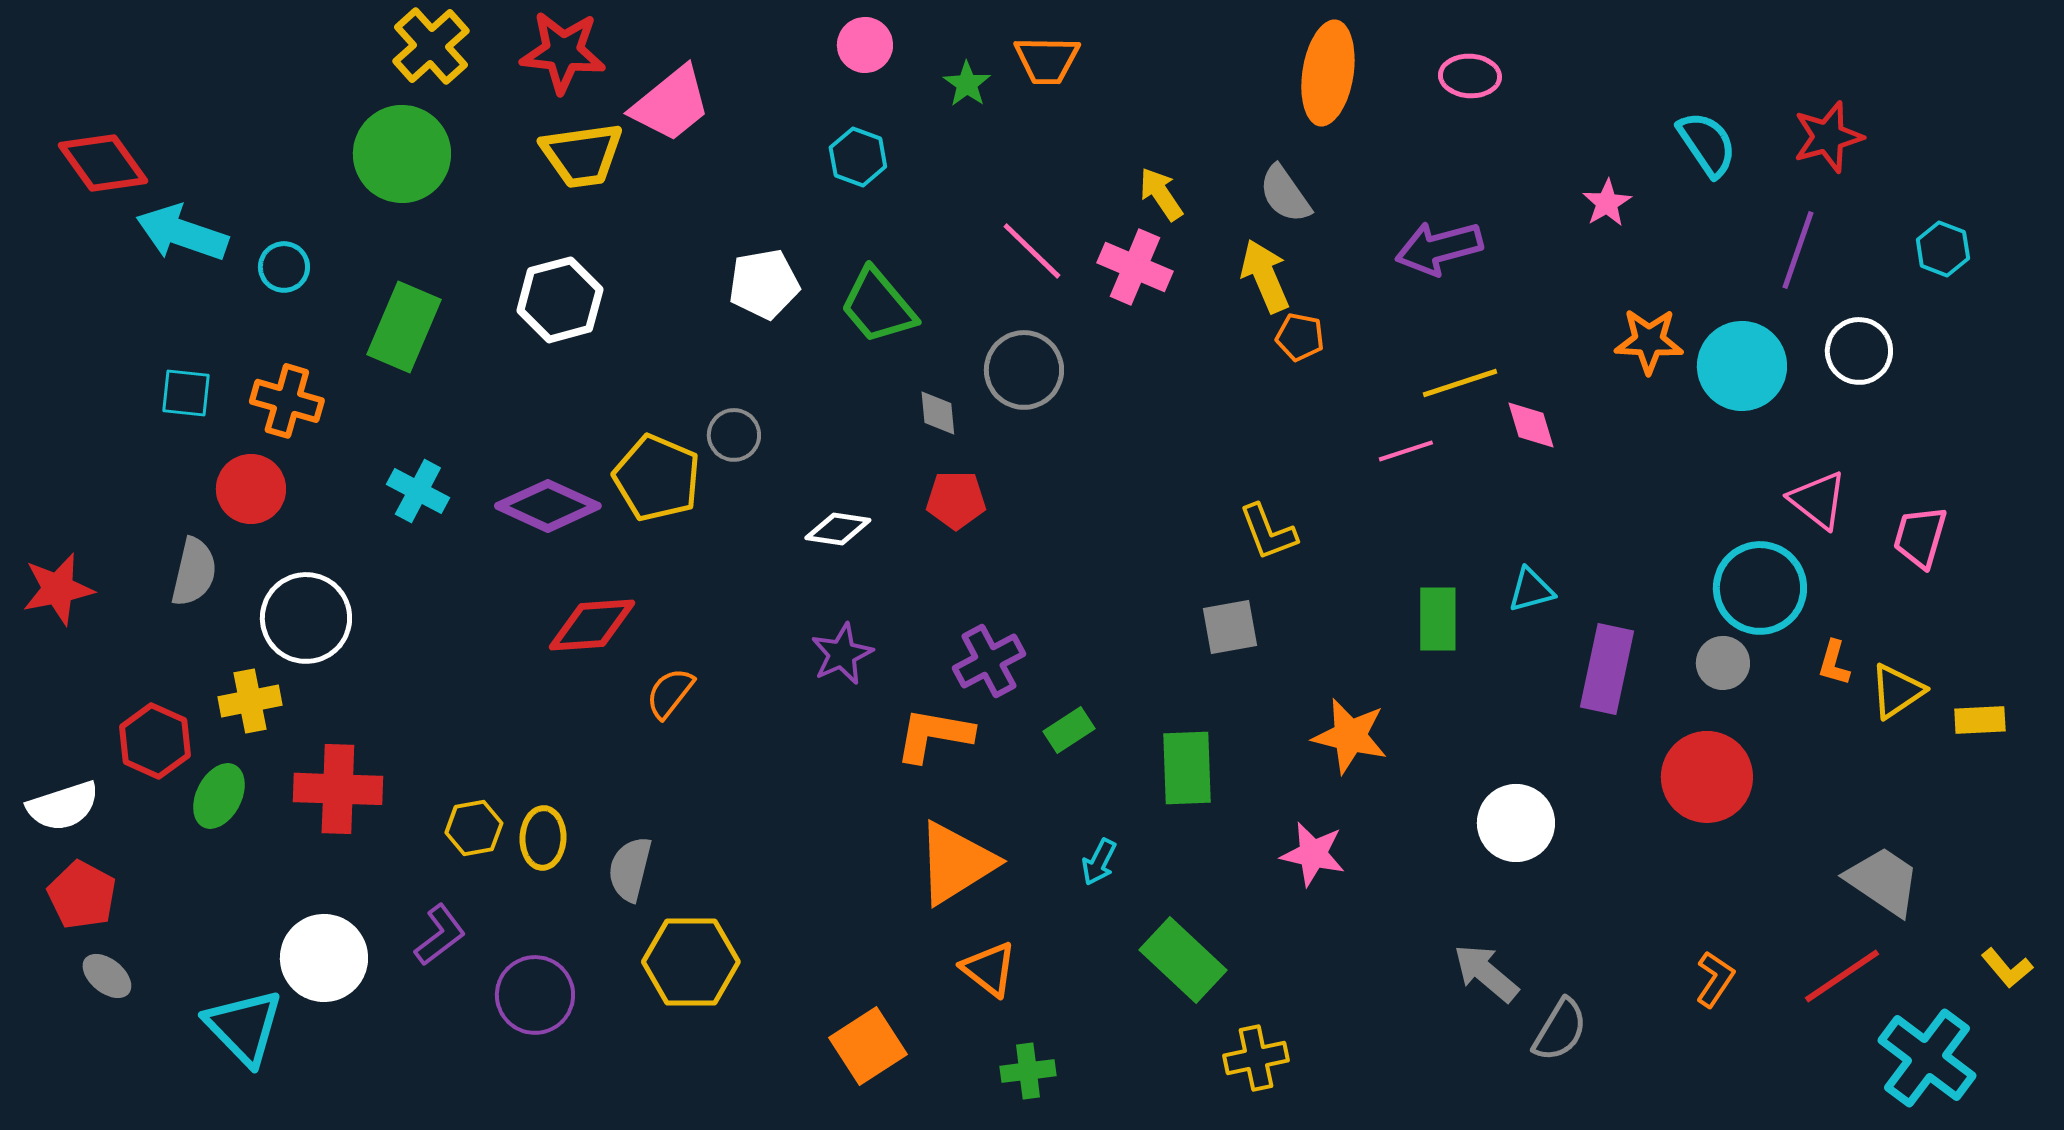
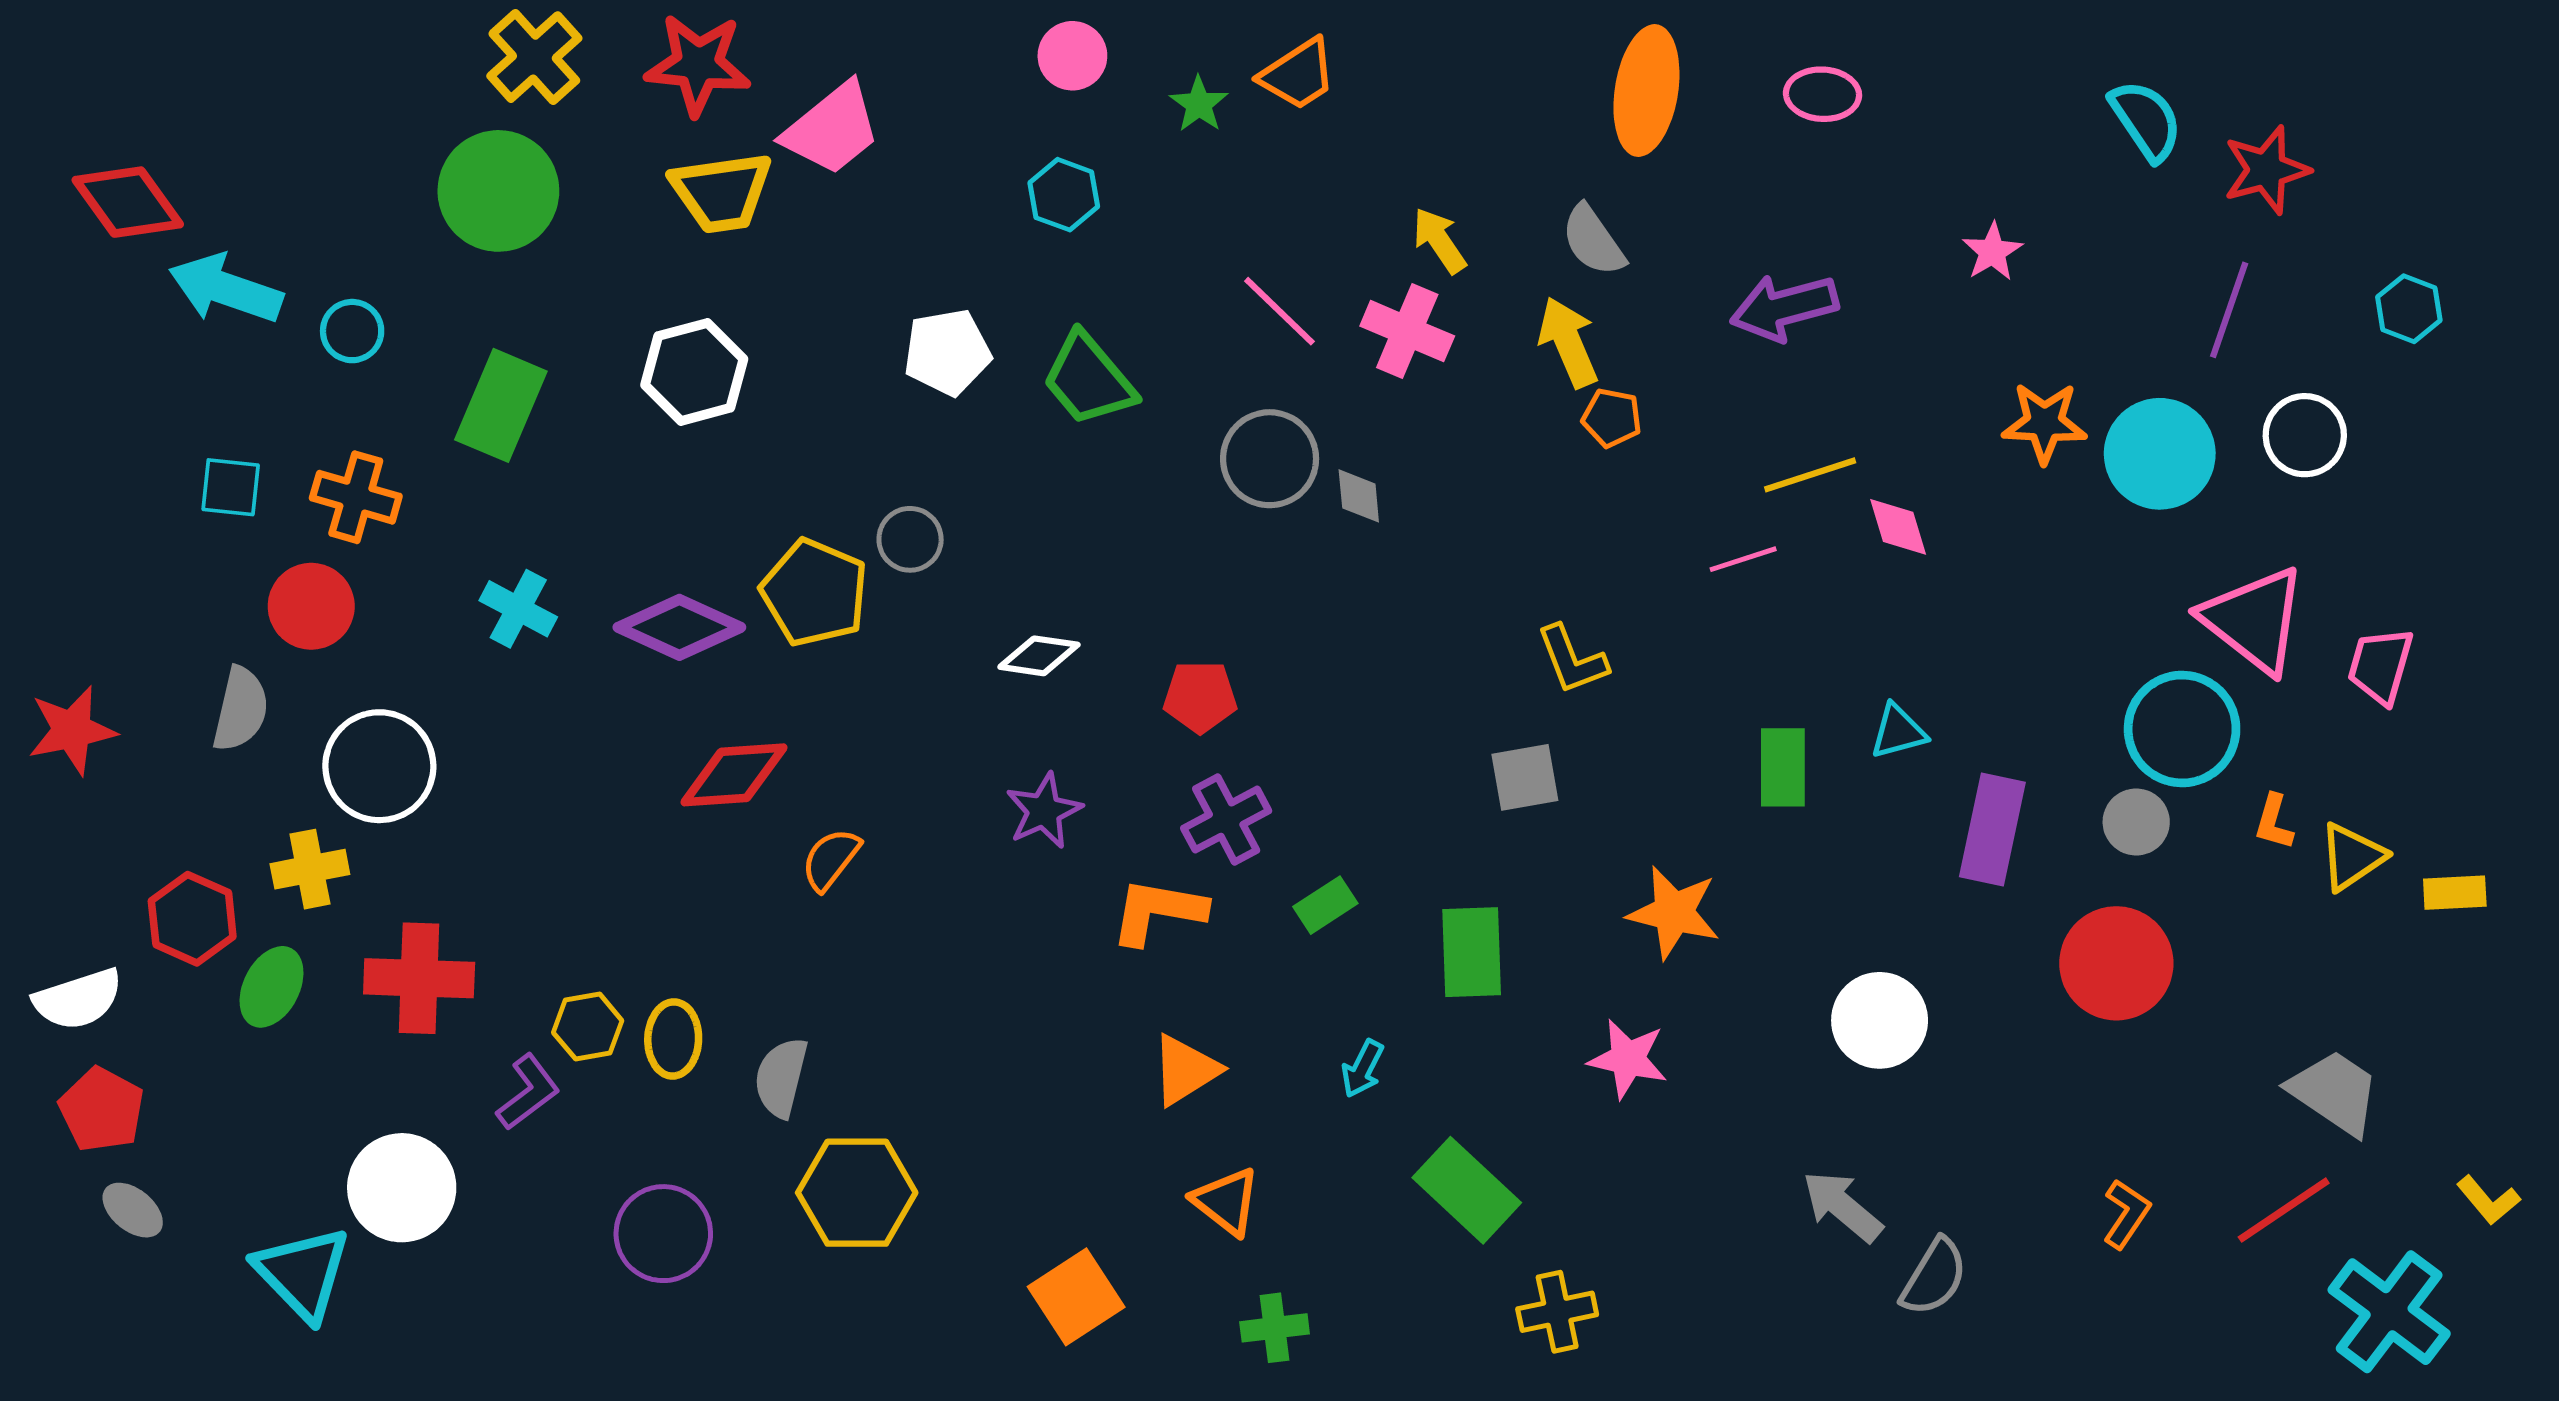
orange trapezoid: (1047, 60) -> (1298, 74), turned -34
cyan semicircle: (1707, 144) -> (2146, 120), moved
gray diamond: (938, 413) -> (1359, 496), moved
red pentagon: (956, 500) -> (1200, 697), moved
pink triangle: (1818, 500) -> (2254, 620), size x1.5
orange triangle: (956, 863) -> (1185, 1070), size x0.7
purple L-shape: (440, 935) -> (528, 1092), moved

